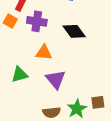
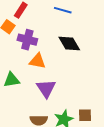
purple cross: (37, 21) -> (27, 40), moved

